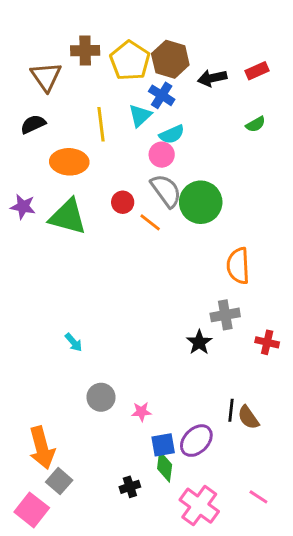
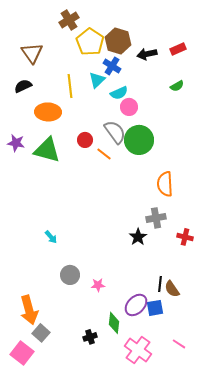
brown cross: (85, 51) -> (69, 20), moved, turned -30
pink circle: (162, 155) -> (129, 107), moved
blue square: (163, 445) -> (155, 308), moved

